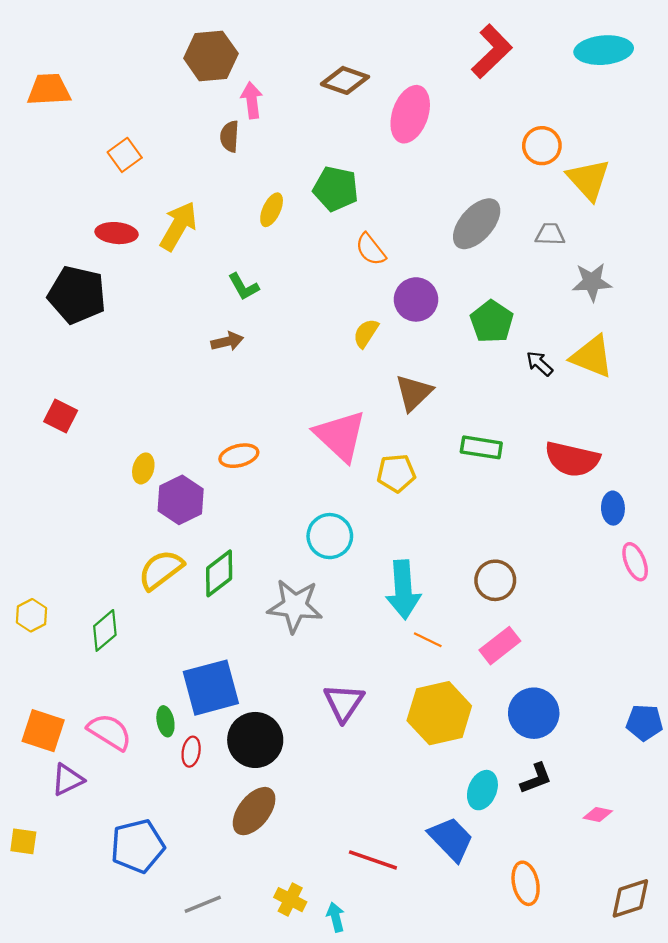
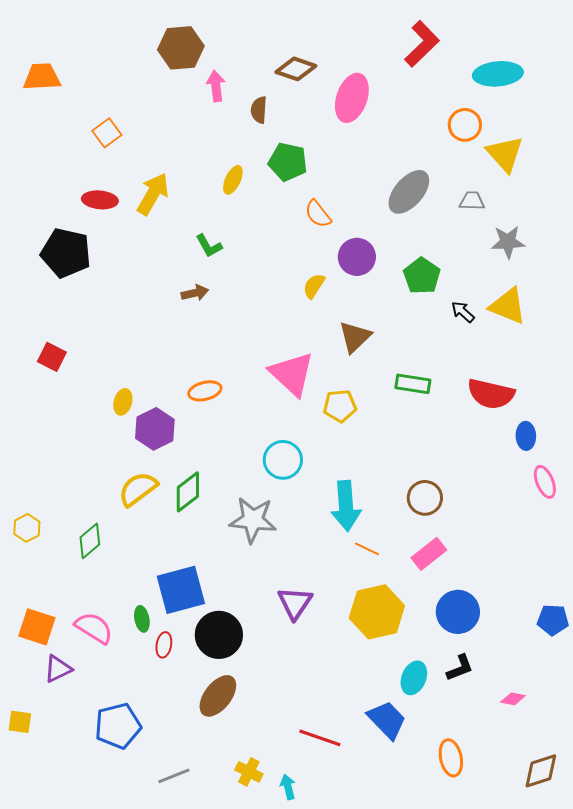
cyan ellipse: (604, 50) -> (498, 74), moved
brown semicircle: (230, 136) -> (259, 110), moved

